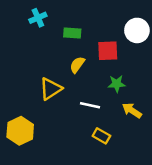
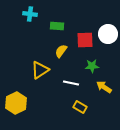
cyan cross: (38, 18) -> (30, 14), turned 32
white circle: (137, 30) -> (108, 34), moved

